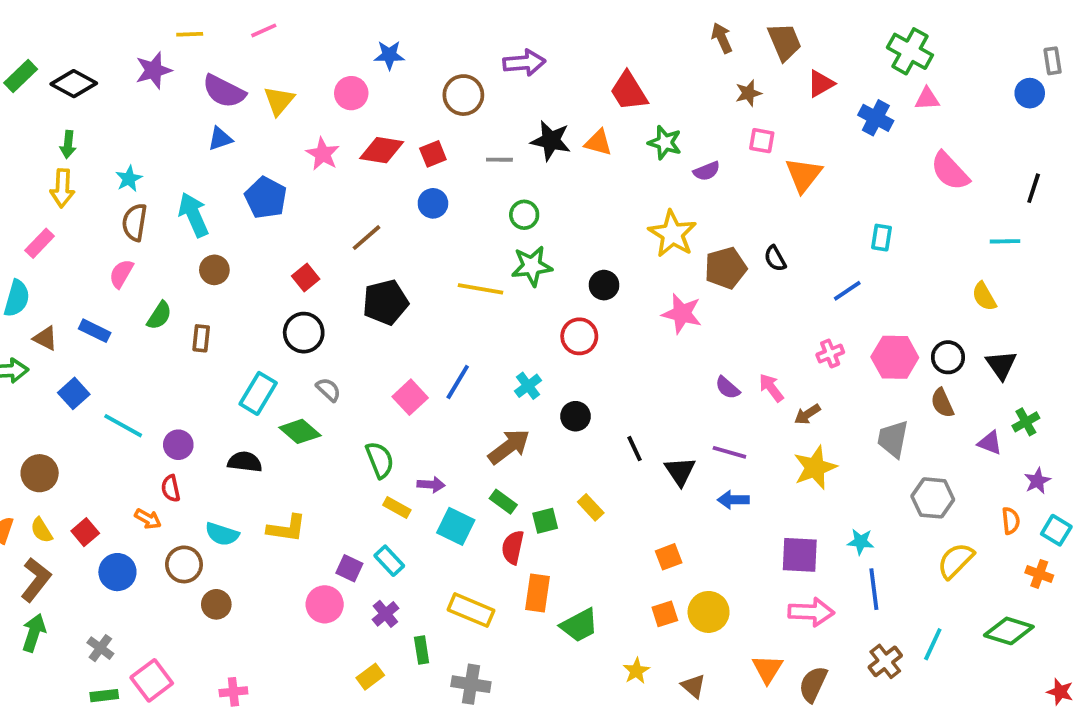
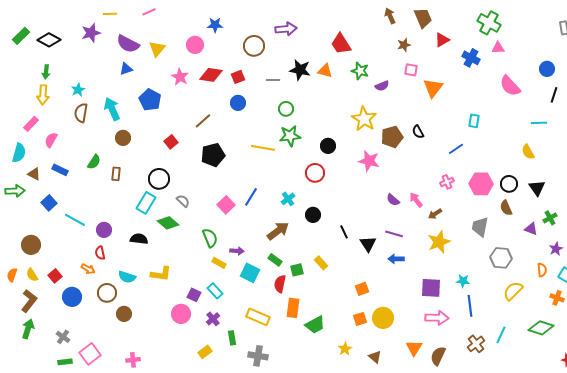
blue circle: (1030, 93) -> (547, 69), moved
pink semicircle: (121, 274) -> (51, 140), moved
black circle: (304, 333) -> (159, 179), moved

